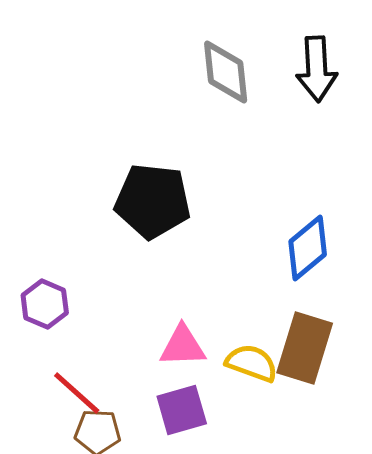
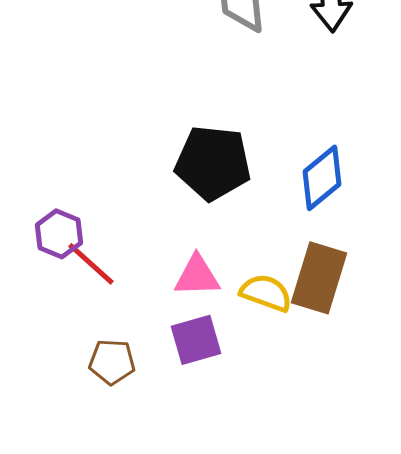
black pentagon: (153, 201) -> (213, 163), moved
red line: (77, 393) -> (91, 264), moved

